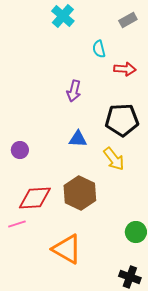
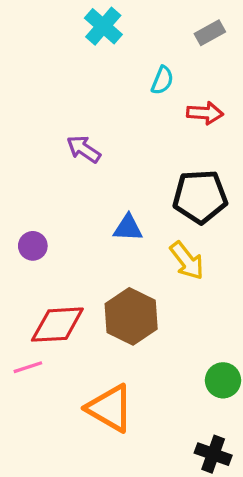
cyan semicircle: (99, 49) -> (162, 80), turned -144
purple arrow: (74, 91) -> (84, 149), moved, turned 110

